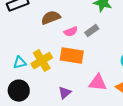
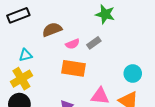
yellow cross: (42, 61) -> (21, 79), moved
cyan triangle: (20, 63) -> (26, 55), moved

